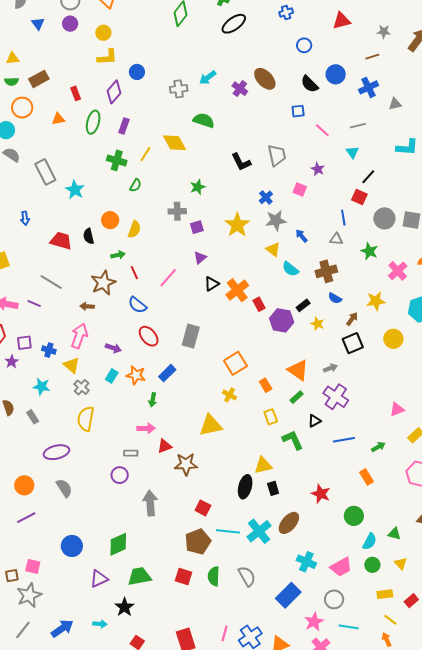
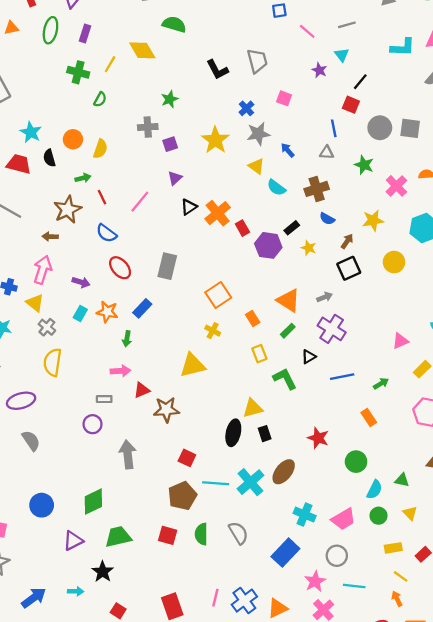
purple star: (318, 169) -> (319, 70), moved
cyan star: (75, 190) -> (31, 132), moved

